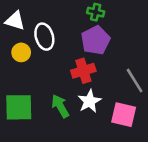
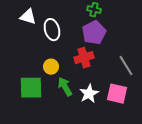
yellow circle: (21, 52) -> (51, 67), moved
white star: (89, 101) -> (89, 94), moved

